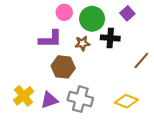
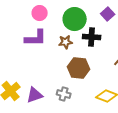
pink circle: (64, 12) -> (40, 13), moved
brown hexagon: (63, 67) -> (79, 68), moved
gray cross: (80, 99) -> (64, 94), size x0.6

